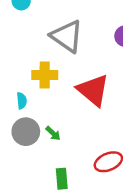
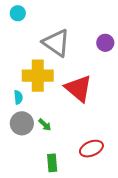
yellow cross: (45, 75) -> (38, 76), size x1.4

